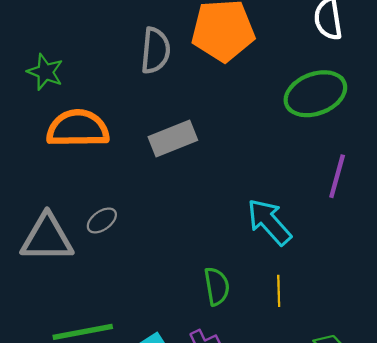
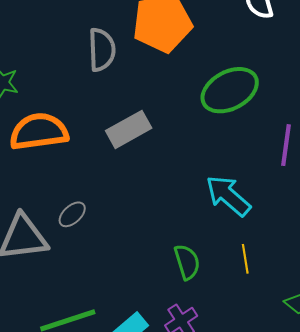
green ellipse: (315, 94) -> (230, 90), moved

